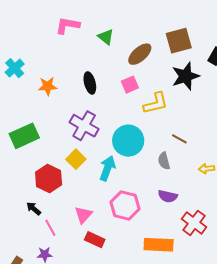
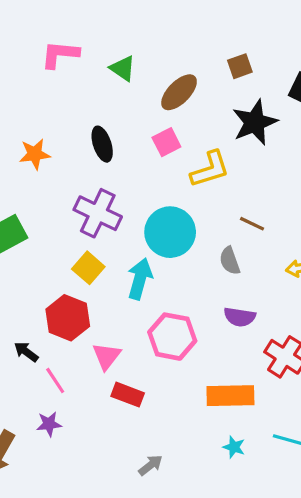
brown square: (179, 41) -> (240, 66), size x0.6
red hexagon: (49, 179) -> (68, 318), moved

